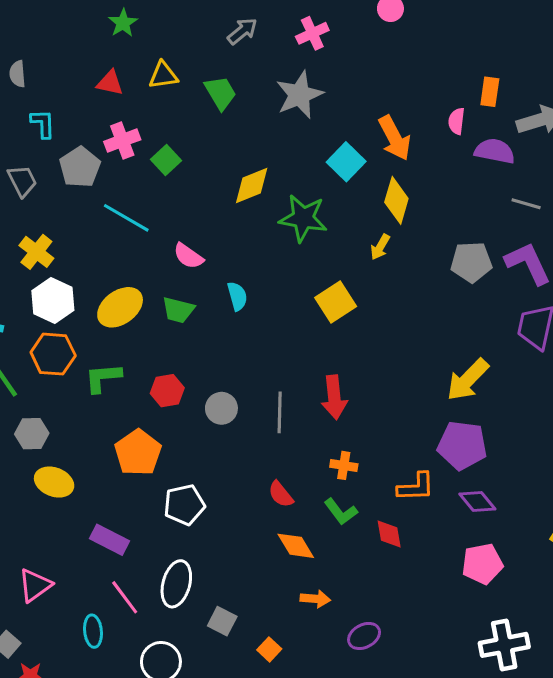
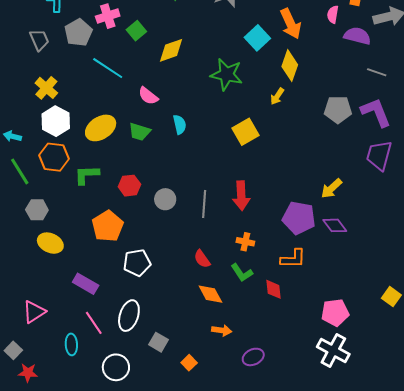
yellow diamond: (252, 186) -> (171, 50), moved
yellow arrow: (468, 380) -> (331, 188), size x0.7
purple pentagon: (462, 445) -> (299, 218), moved
purple diamond: (477, 501) -> (335, 225), moved
white cross: (504, 645) -> (333, 350), moved, turned 36

